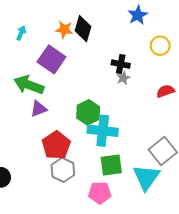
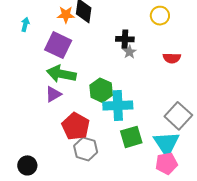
green arrow: (29, 85) -> (61, 74), moved
red semicircle: (165, 91) -> (172, 58), turned -150
pink pentagon: (100, 193) -> (166, 163), moved

